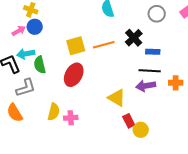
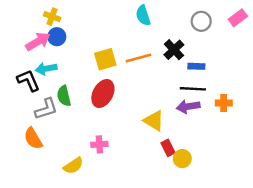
pink arrow: (19, 31) -> (38, 41), size x1.5
green semicircle: (40, 65) -> (64, 96), moved
yellow semicircle: (54, 112) -> (73, 166), moved, turned 42

